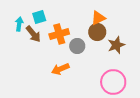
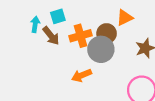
brown circle: (97, 32) -> (107, 33), moved
gray circle: (77, 46) -> (101, 49), size x1.5

